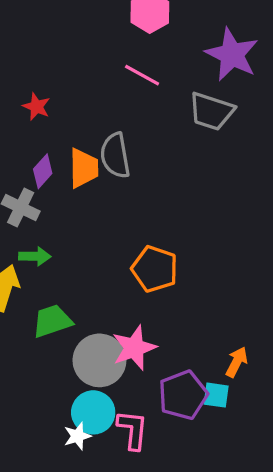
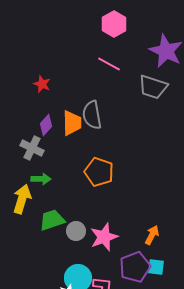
orange pentagon: (155, 269) -> (99, 172), moved
gray circle: (99, 360) -> (76, 231), moved, size x0.6
orange arrow: (237, 362) -> (152, 235), moved

